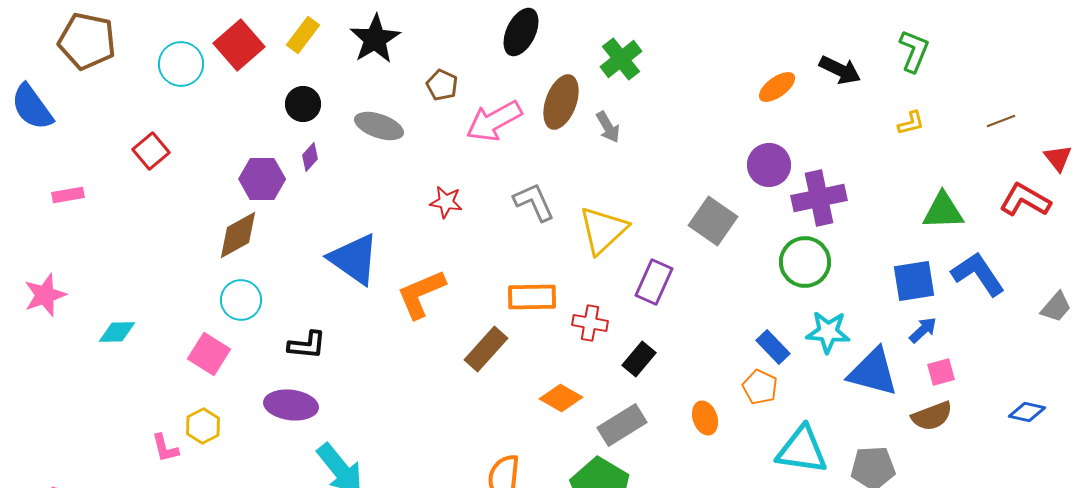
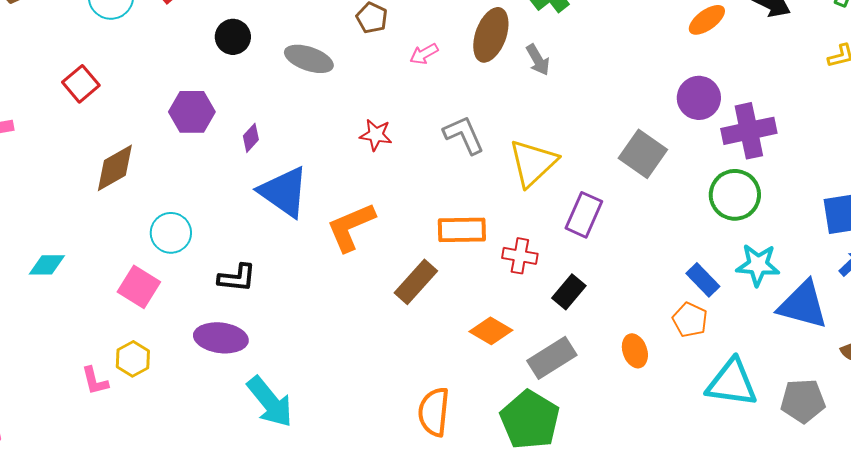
pink arrow: (494, 121) -> (424, 54), size x0.5
purple diamond: (310, 157) -> (251, 138), moved
brown diamond: (238, 235) -> (115, 168), moved

